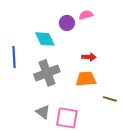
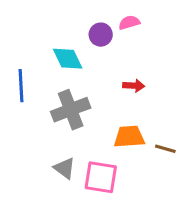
orange trapezoid: (86, 79) -> (129, 137), moved

